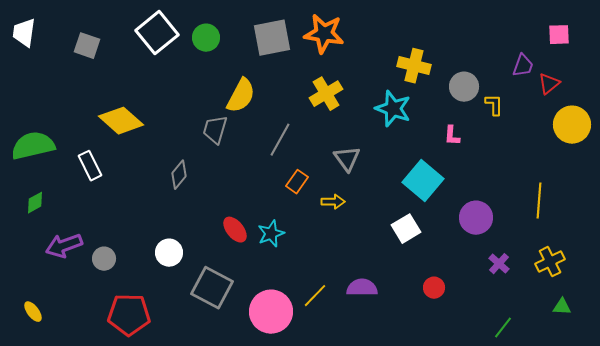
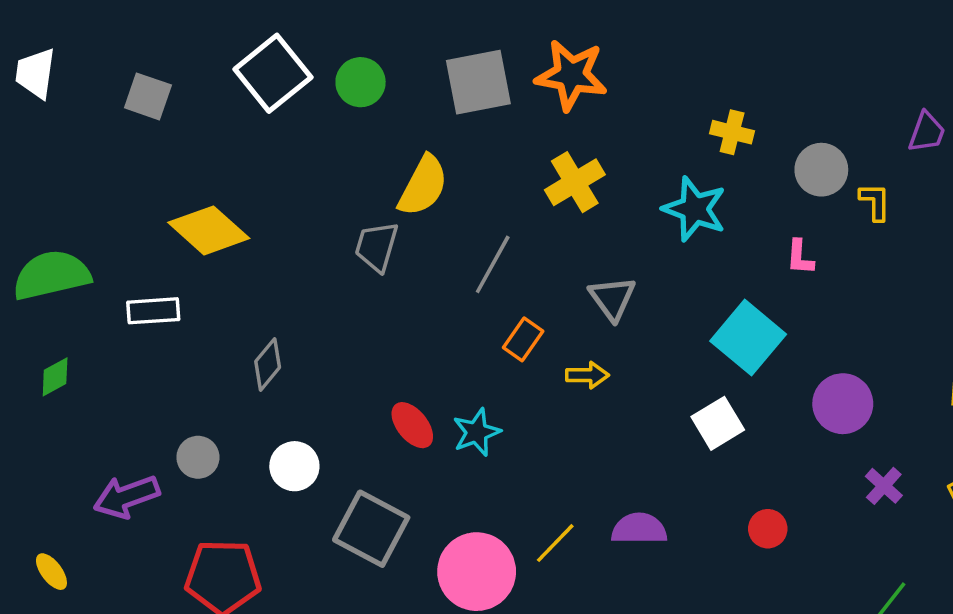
yellow cross: (414, 66) -> (732, 132), size x0.7
white rectangle: (90, 166) -> (153, 311), turned -68
gray diamond: (179, 175) -> (268, 364), moved
purple arrow: (64, 246) -> (127, 497), moved
gray circle: (104, 259) -> (198, 457), moved

